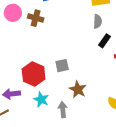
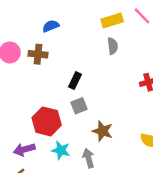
black rectangle: (104, 41) -> (75, 81), moved

